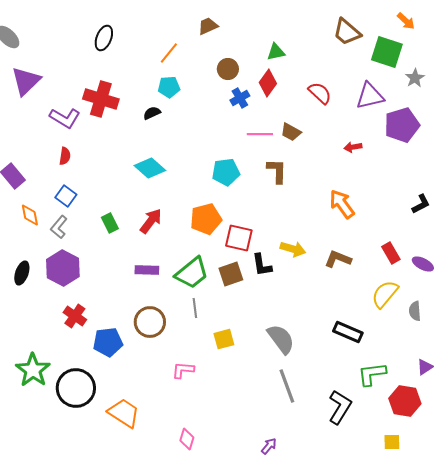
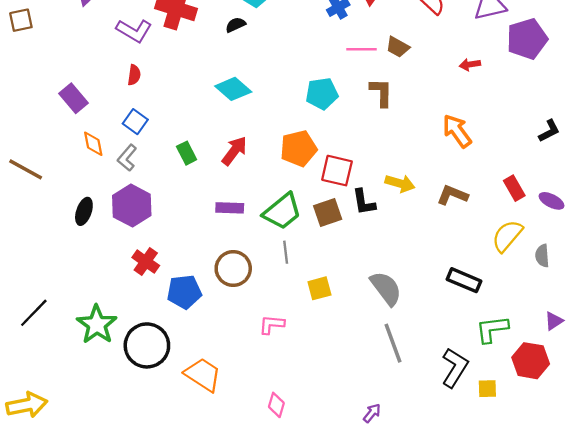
yellow square: (392, 442) -> (487, 389), moved

